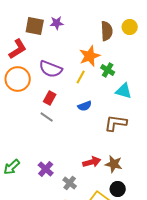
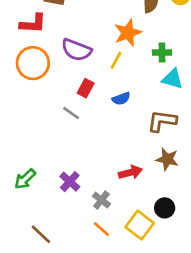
red L-shape: (18, 49) -> (33, 24), turned 35
green cross: (108, 70) -> (162, 53), moved, turned -32
red rectangle: (50, 98) -> (86, 88), moved
brown star: (114, 164) -> (167, 159), moved

